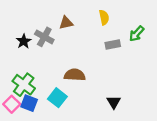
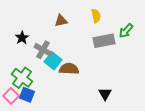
gray cross: (44, 37) -> (43, 50), moved
gray rectangle: (113, 45) -> (104, 41), size x1.5
cyan square: (57, 98) -> (53, 61), moved

